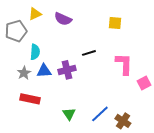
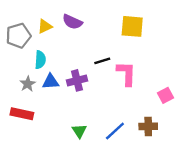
yellow triangle: (35, 14) -> (45, 26), moved
yellow square: (115, 23) -> (132, 26), size x1.5
pink L-shape: (124, 64) -> (126, 74), moved
red rectangle: (30, 99) -> (22, 114), moved
brown cross: (123, 121) -> (148, 126), moved, turned -35

